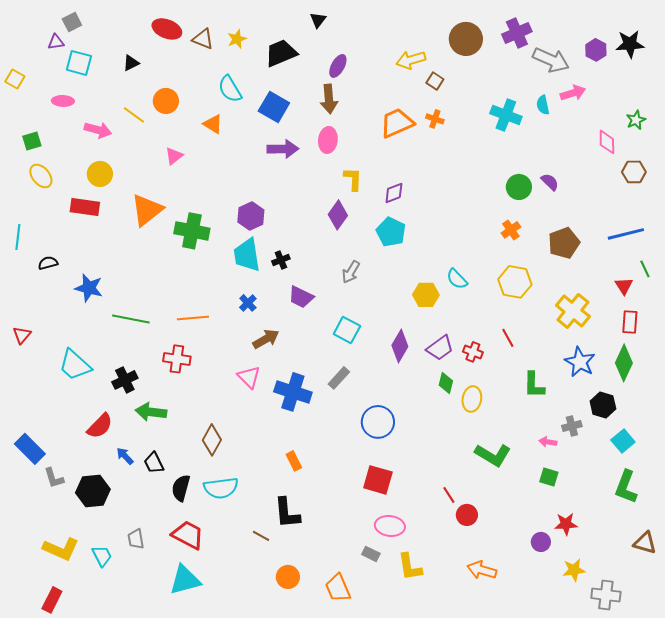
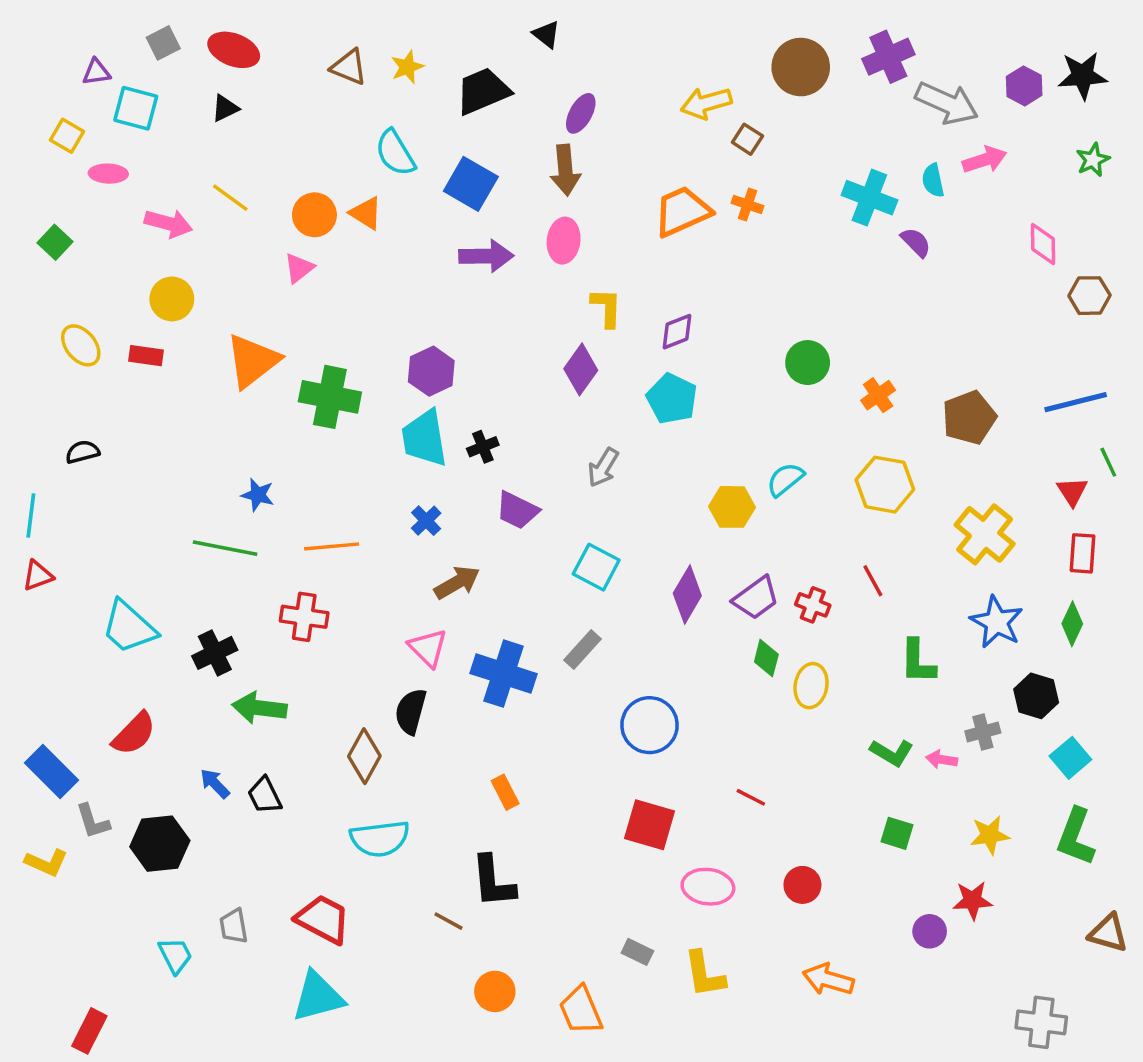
black triangle: (318, 20) -> (546, 34), turned -30
gray square: (72, 22) -> (163, 43), moved
red ellipse: (167, 29) -> (234, 50), moved
yellow square: (15, 79) -> (67, 136), moved
orange circle: (166, 101) -> (314, 215), moved
green star: (636, 120) -> (1093, 160), moved
green square: (32, 141) -> (55, 242), turned -30
yellow ellipse: (41, 176) -> (81, 345), moved
purple semicircle: (550, 182) -> (916, 242), moved
green circle: (519, 187) -> (808, 363), moved
red rectangle: (85, 207) -> (146, 356), size x0.7
cyan line: (18, 237) -> (31, 515), moved
cyan semicircle: (457, 279) -> (785, 479), turned 95
blue star: (89, 288) -> (258, 495), moved, size x0.7
red triangle: (22, 335) -> (38, 576), turned 30
green diamond: (624, 363) -> (1072, 624), size x0.7
red semicircle: (100, 426) -> (134, 734), moved
green L-shape: (493, 455) -> (892, 753), moved, size x0.7
green square: (549, 477) -> (897, 833), moved
black semicircle: (181, 488) -> (411, 711), moved
red line: (449, 495) -> (751, 797), moved, turned -30
pink ellipse: (390, 526) -> (708, 887), moved
yellow L-shape: (61, 549) -> (46, 863), moved, size x0.7
yellow star: (574, 570) -> (990, 835), moved

